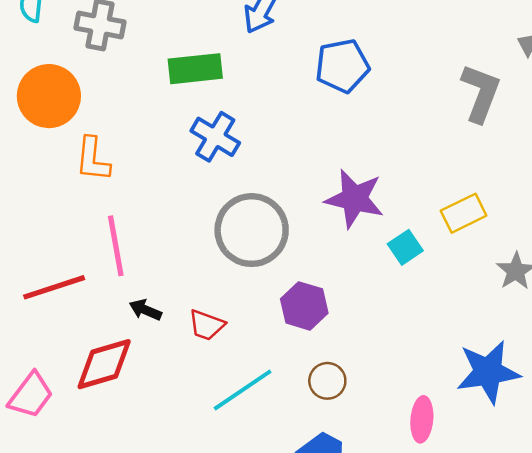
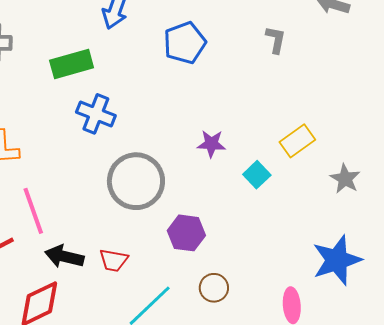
gray L-shape: (481, 93) -> (276, 40), moved, size x0.6
purple star: (355, 199) -> (211, 144), size x0.6
black arrow: (145, 310) -> (64, 257), size x1.5

